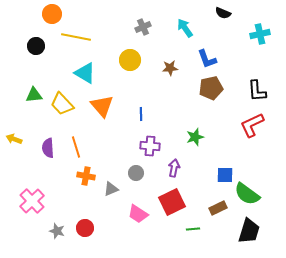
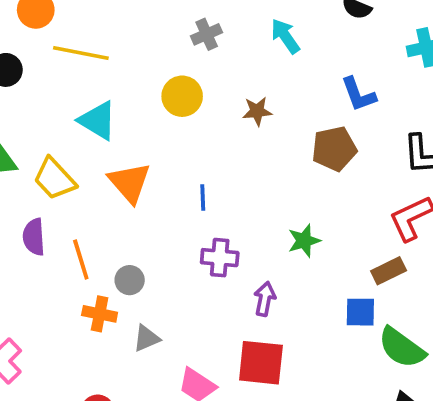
blue L-shape: (207, 59) -> (359, 94), moved
purple semicircle: (48, 148) -> (34, 237), moved
gray circle: (136, 173) -> (130, 280), moved
red square: (172, 202) -> (261, 363), turned 32
brown rectangle: (218, 208) -> (389, 271), moved

